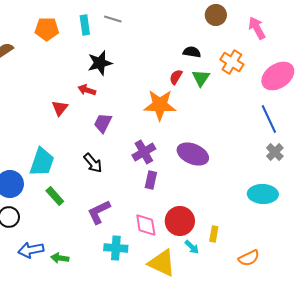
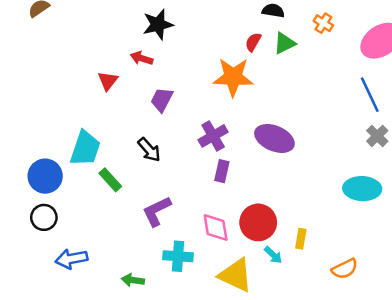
orange cross: (232, 62) -> (323, 23), size x0.7
green triangle: (201, 78) -> (284, 43), turned 30
green rectangle: (55, 196) -> (110, 180), moved
green arrow: (60, 258) -> (133, 280), moved

